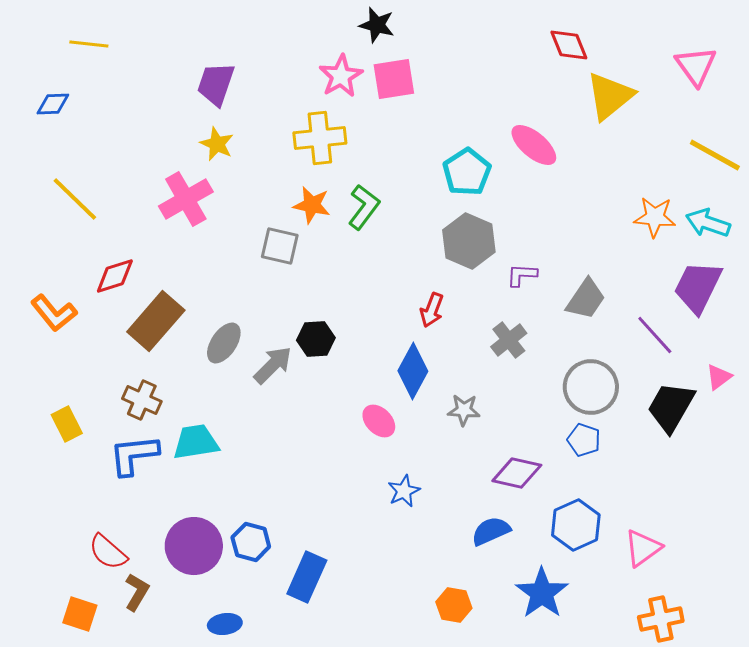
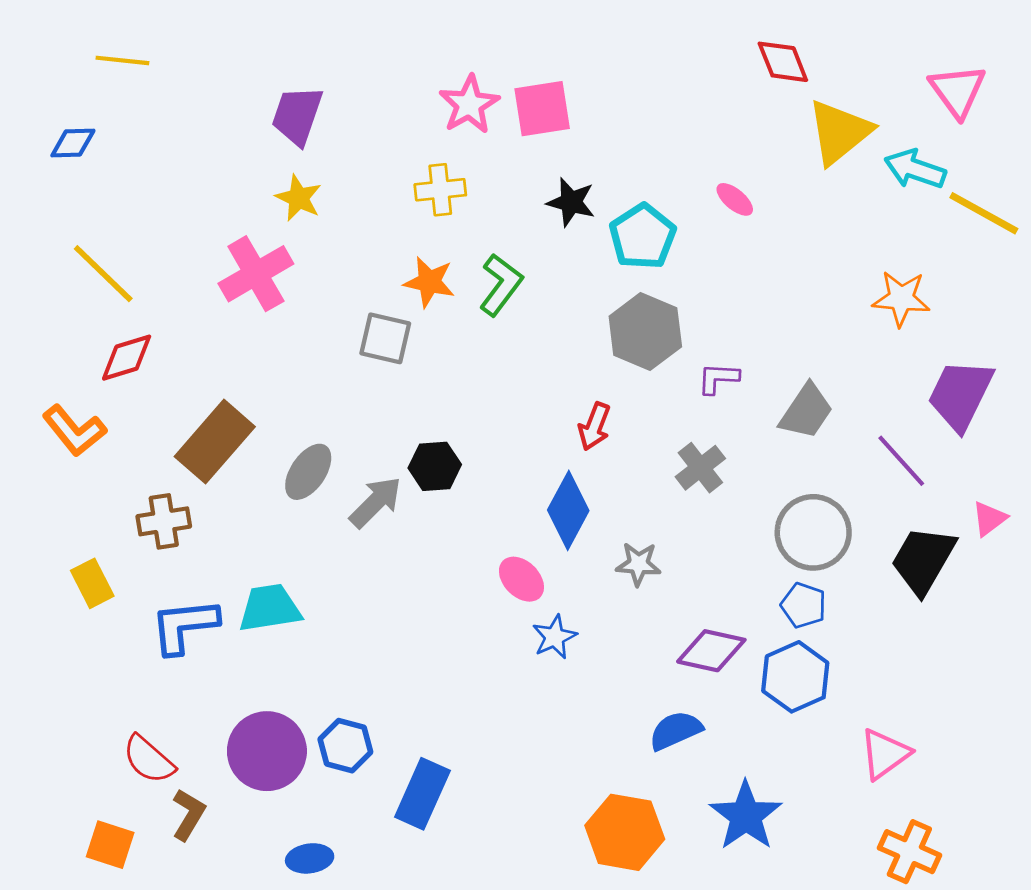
black star: (377, 25) -> (571, 202), moved
yellow cross: (320, 138) -> (440, 190), size x0.7
pink ellipse: (534, 145) -> (735, 199), size x0.6
cyan arrow: (708, 223) -> (915, 169), moved
red diamond: (115, 276) -> (127, 358), moved
brown cross: (142, 400) -> (164, 521), moved, turned -33
blue star: (404, 491) -> (554, 637), moved
blue hexagon: (576, 525) -> (795, 677), moved
orange hexagon: (454, 605) -> (625, 832), size x1.6
orange cross: (661, 619) -> (909, 852), turned 36

